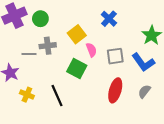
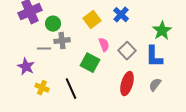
green circle: (40, 19) -> (53, 24), moved
yellow square: (77, 34) -> (92, 20), moved
gray square: (115, 56) -> (127, 51), turned -36
blue L-shape: (143, 62) -> (154, 57), turned 35

